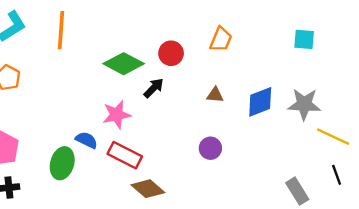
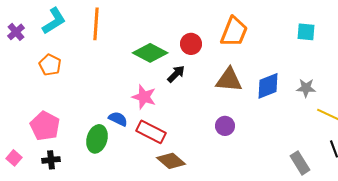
orange trapezoid: (221, 39) -> (234, 32), size x1.4
brown triangle: (215, 95) -> (229, 80), size x1.8
gray star: (304, 104) -> (306, 88), size x0.7
pink star: (117, 115) -> (144, 97), turned 30

